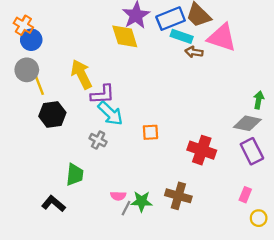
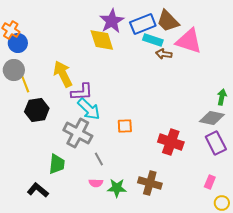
gray cross: (98, 140) -> (78, 133), size x1.8
gray line: (126, 208) -> (99, 159), moved, turned -56

